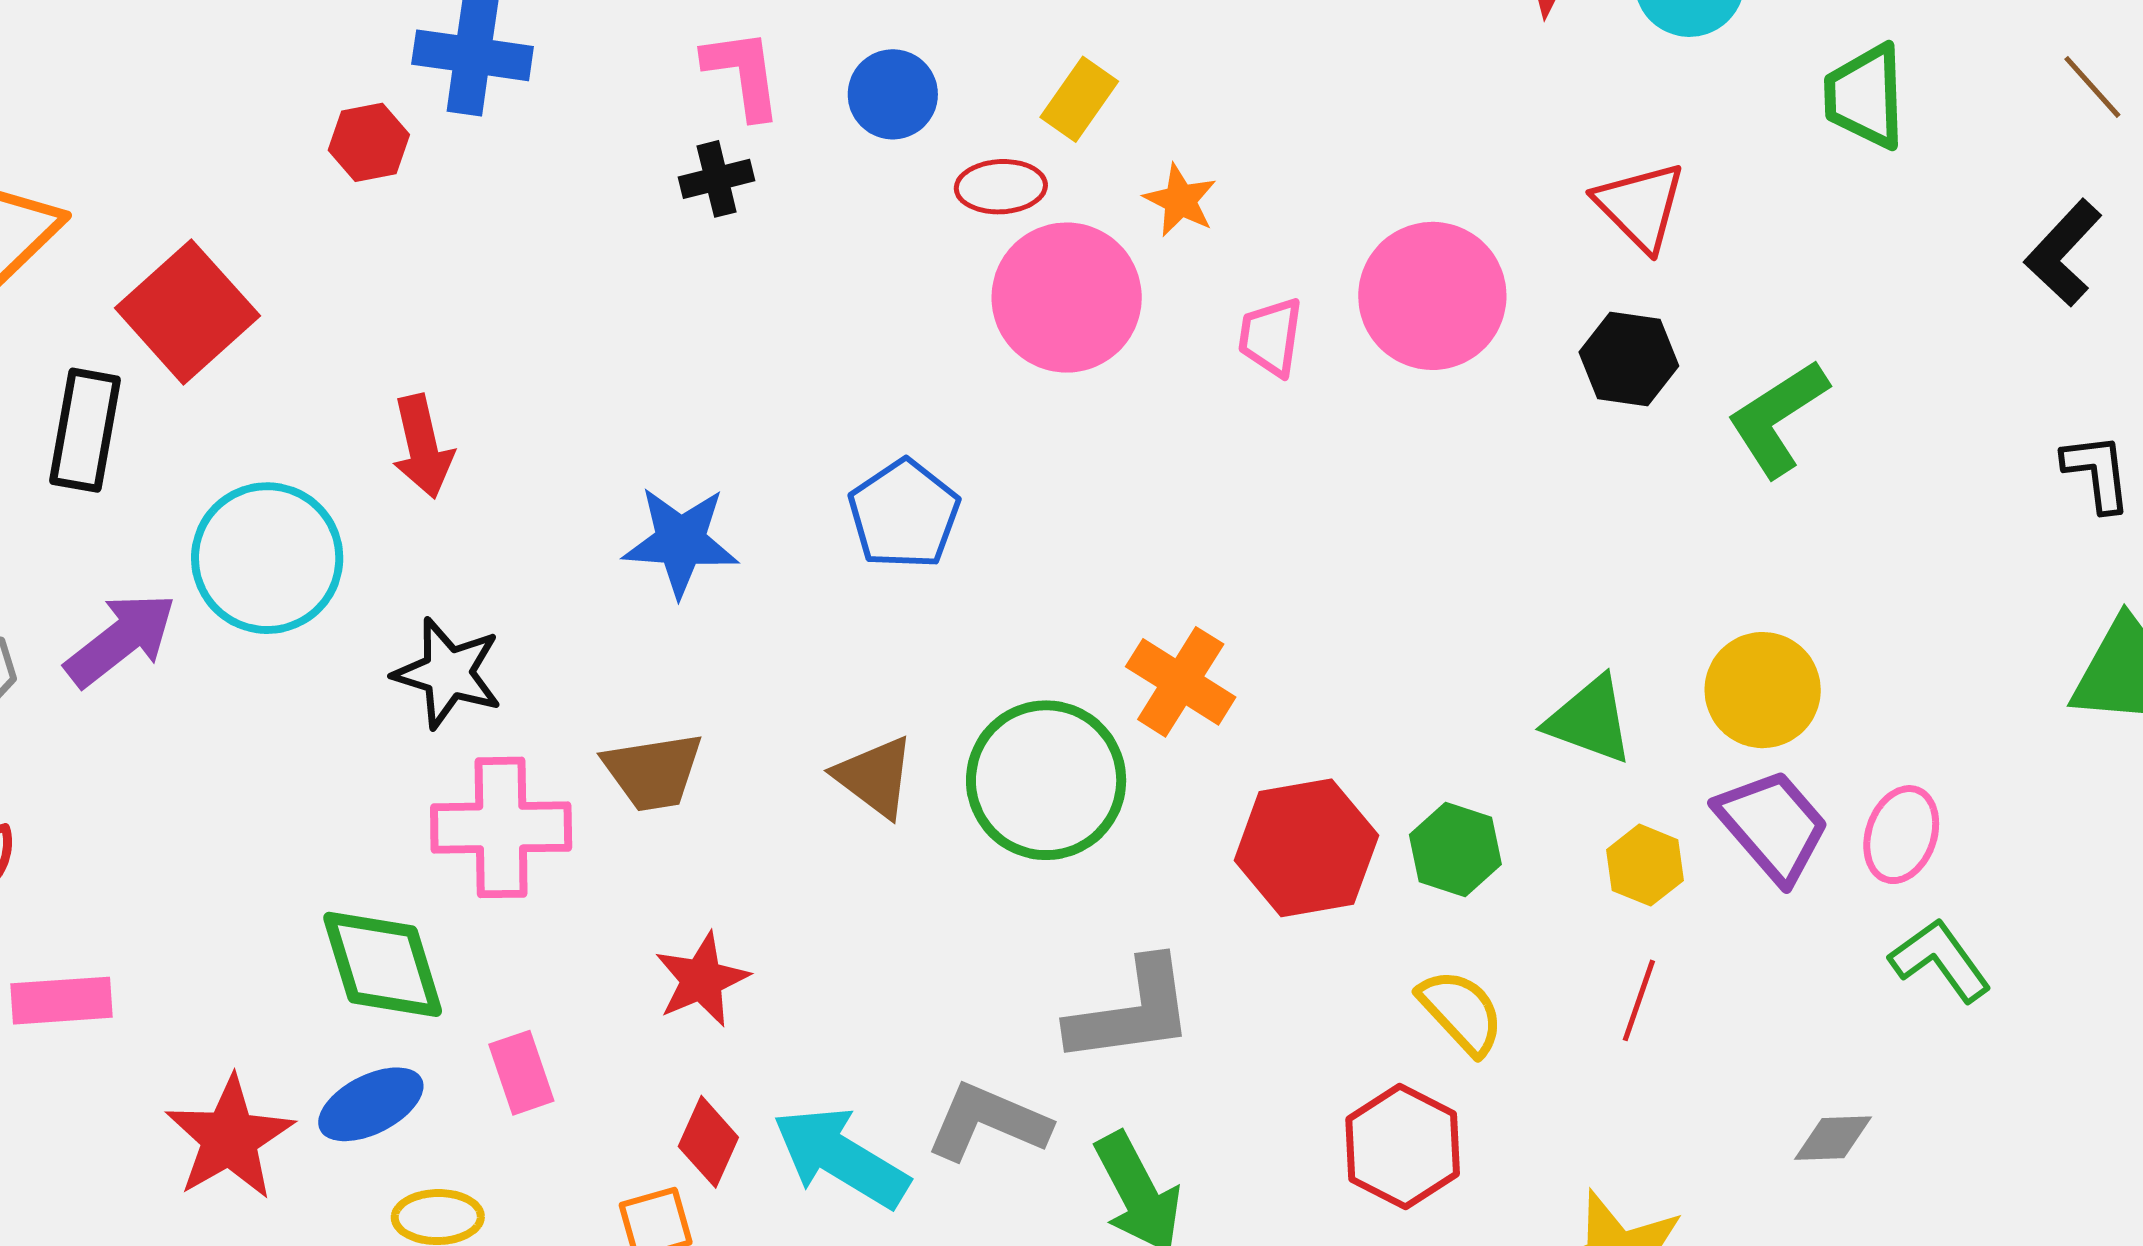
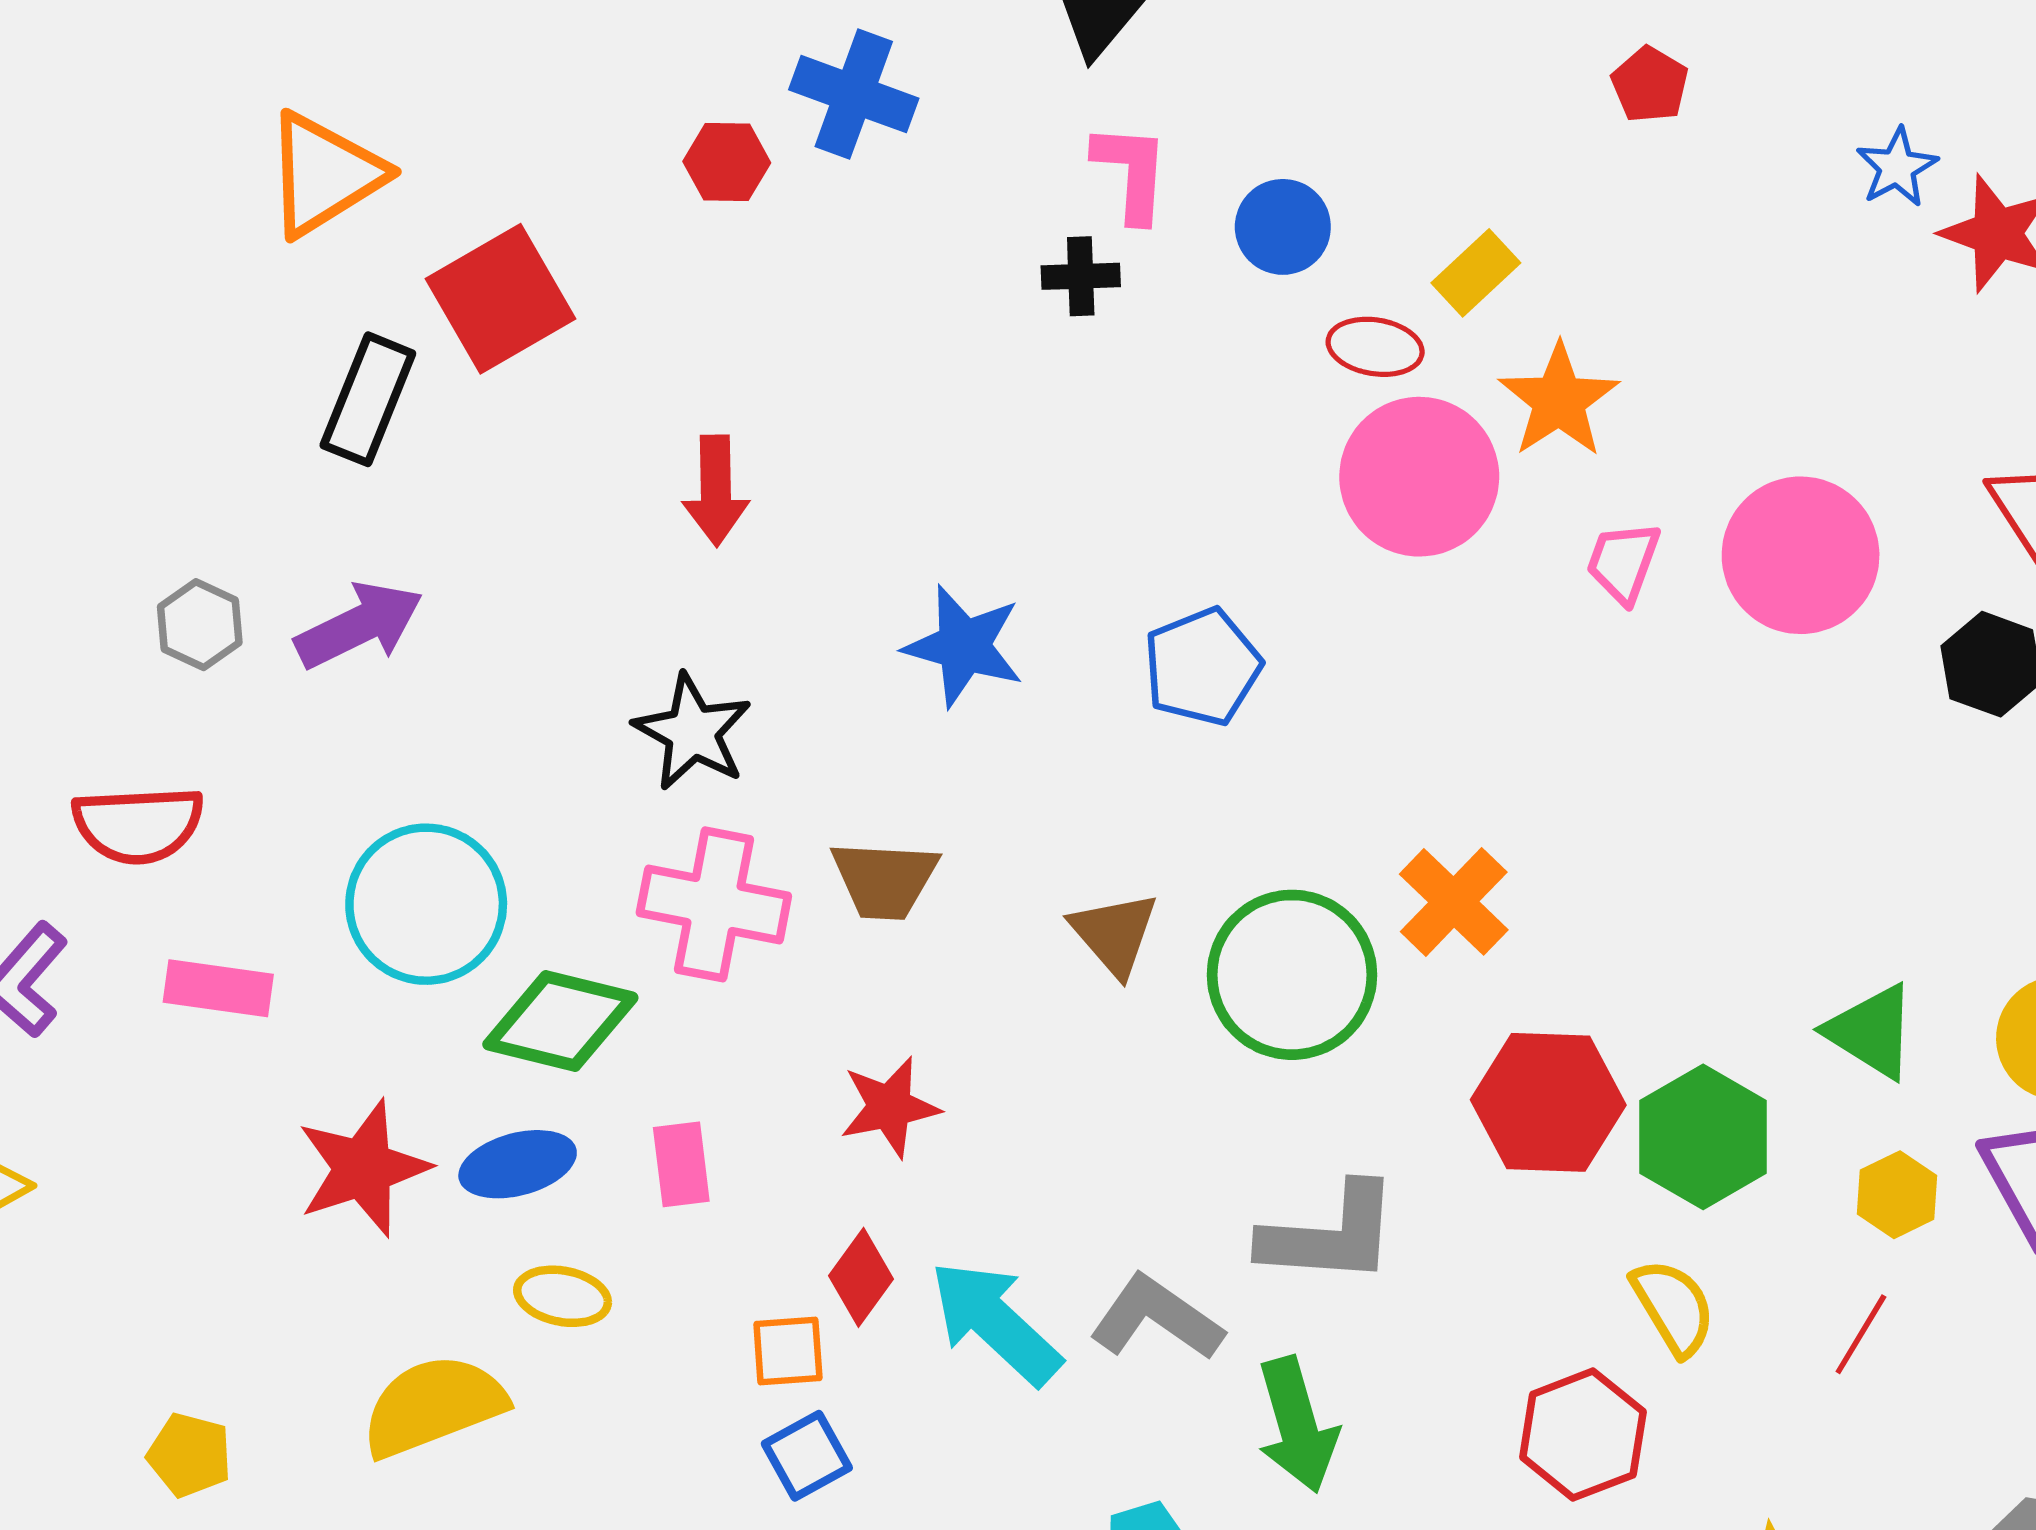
orange star: (1180, 200) -> (1559, 400), size x1.5
cyan circle: (267, 558) -> (426, 904), moved
green hexagon: (1455, 849) -> (1703, 1137), size x1.4
green diamond: (383, 964) -> (560, 1021), turned -71

